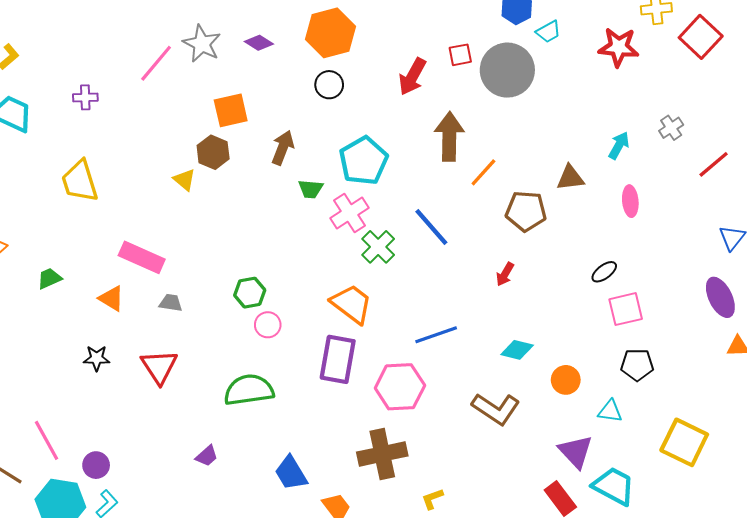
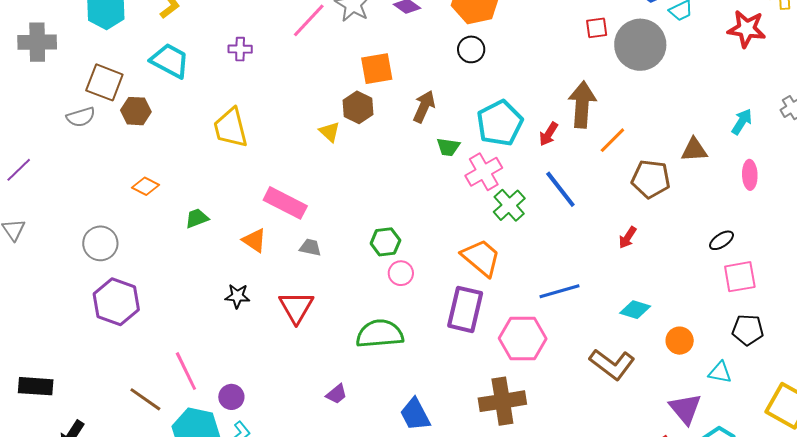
red arrow: (412, 77) -> (549, 134), moved, size x0.7

